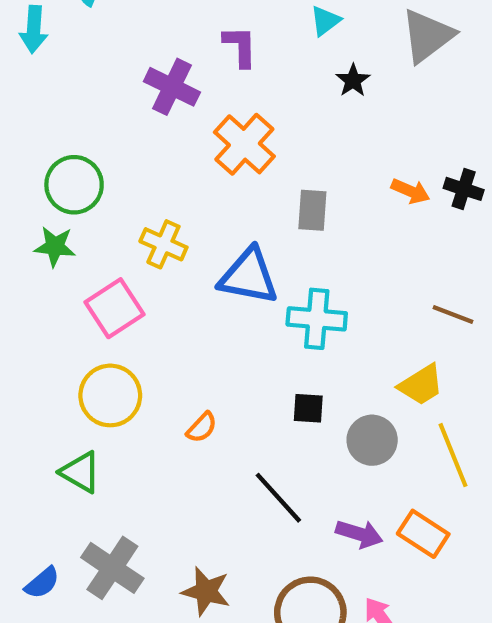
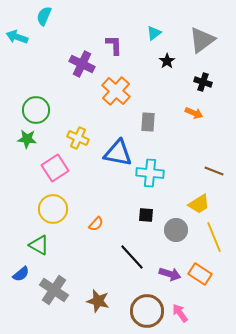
cyan arrow: (34, 29) -> (17, 37), turned 105
black cross: (464, 189) -> (203, 82), moved
blue semicircle: (42, 583) -> (21, 274), moved

